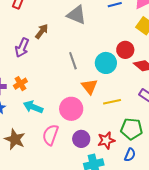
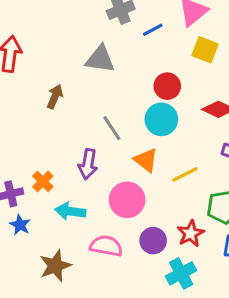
purple arrow: (22, 48) -> (88, 164), moved
red circle: (125, 50) -> (167, 86), moved
pink semicircle: (50, 135) -> (106, 246), turned 95
brown star: (15, 139) -> (55, 266), turned -30

